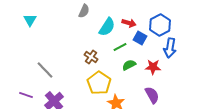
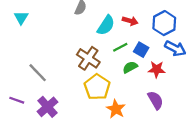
blue square: (140, 38) -> (141, 50), moved
blue arrow: (170, 48) -> (175, 48), turned -72
brown cross: (91, 57) -> (88, 58), size x1.5

